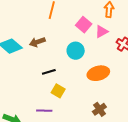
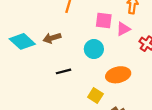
pink square: (84, 25) -> (104, 20), turned -35
yellow square: (58, 91) -> (95, 96), moved

